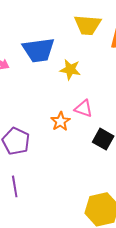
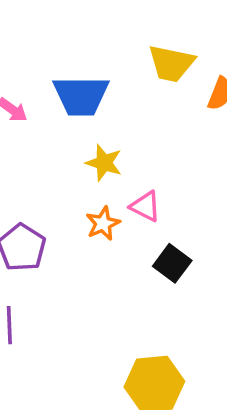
yellow star: (70, 69) -> (104, 163), moved

